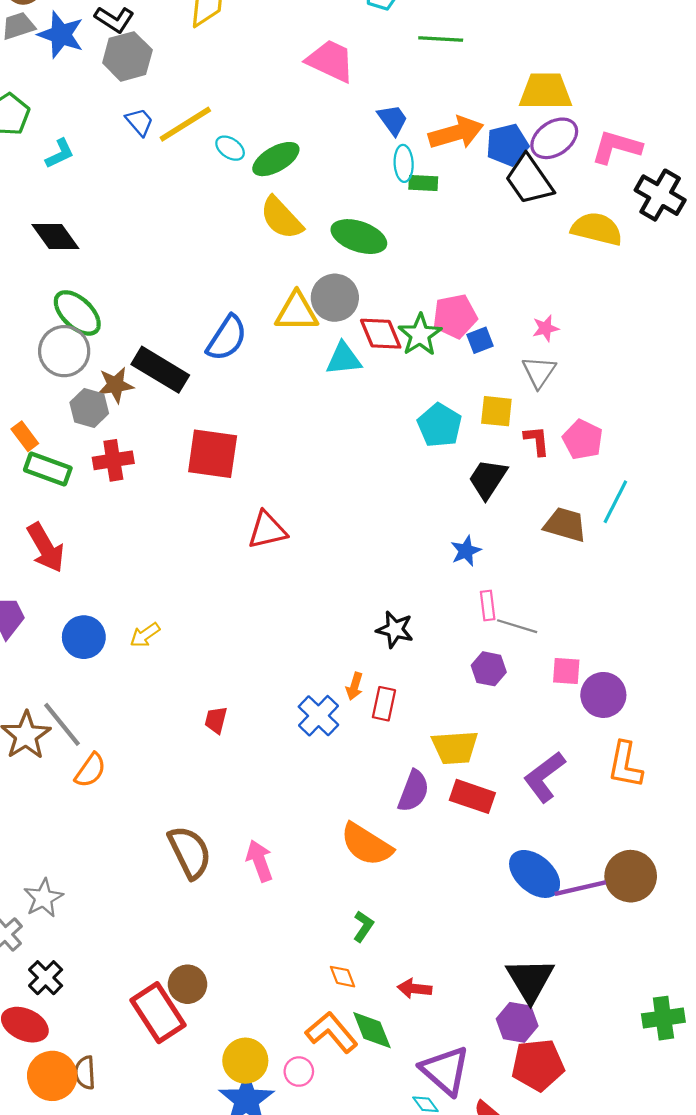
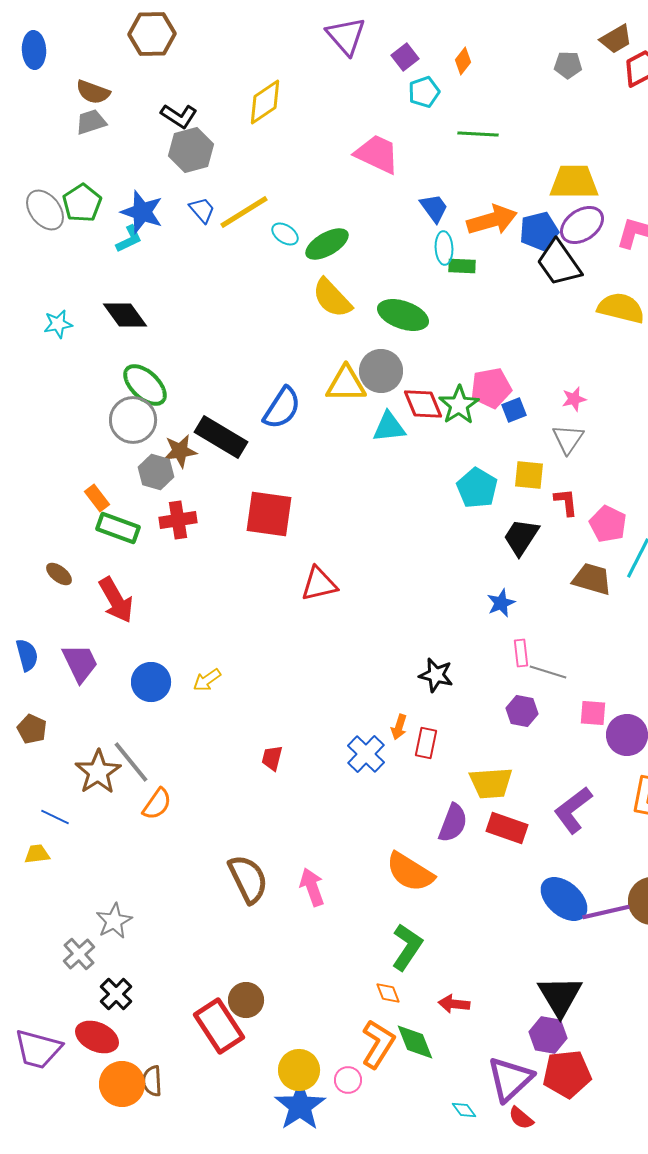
blue star: (61, 35) -> (142, 212), moved
pink pentagon: (583, 440) -> (608, 524), moved
green L-shape: (363, 926) -> (407, 947), size x1.6
orange L-shape: (332, 1032) -> (378, 1044), turned 72
purple triangle: (445, 1070) -> (510, 1079), moved, turned 36

